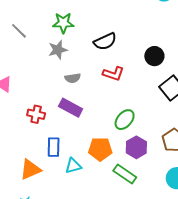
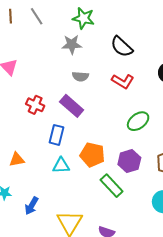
black semicircle: (105, 41) -> (122, 47), turned 55
green ellipse: (125, 120) -> (138, 121), moved
blue rectangle: (54, 147) -> (57, 135), moved
orange triangle: (30, 169) -> (17, 160), size x0.7

